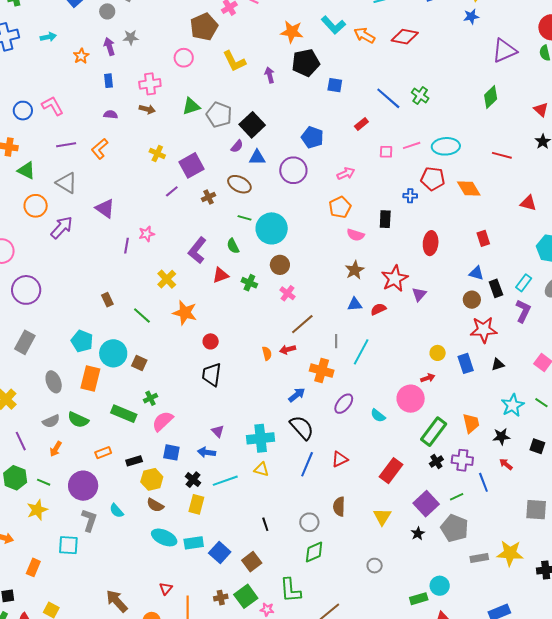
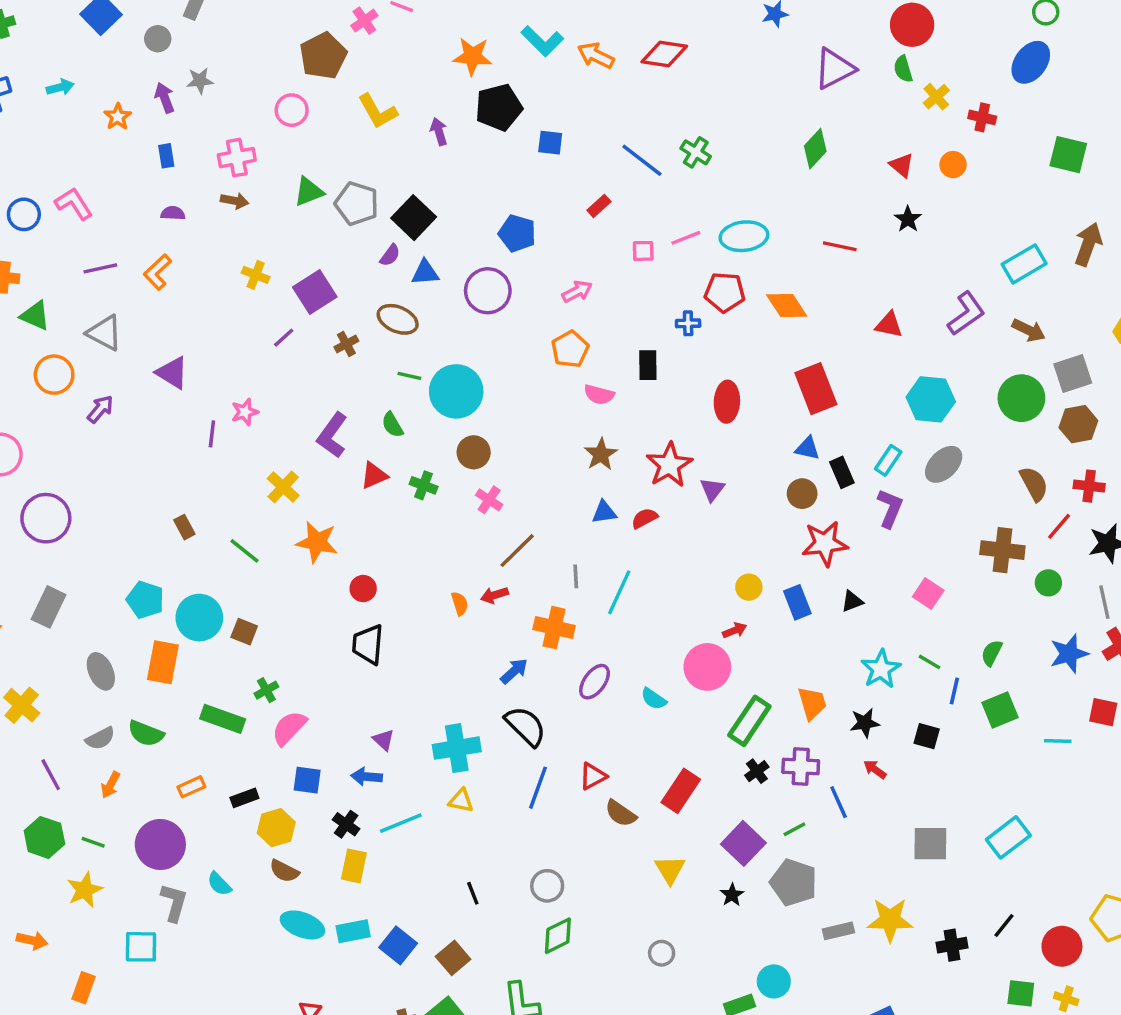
purple arrow: (62, 227) -> (100, 409), size x0.7
red rectangle: (483, 238) -> (816, 389), size x1.8
brown semicircle: (339, 506) -> (621, 813), moved, turned -54

